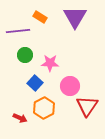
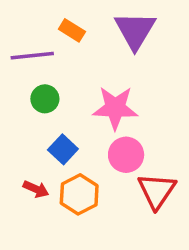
pink star: (50, 63) -> (115, 108), moved, size x1.4
red arrow: (20, 118) -> (36, 189), moved

